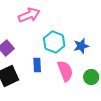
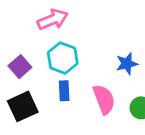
cyan hexagon: (54, 42) -> (63, 58), moved

